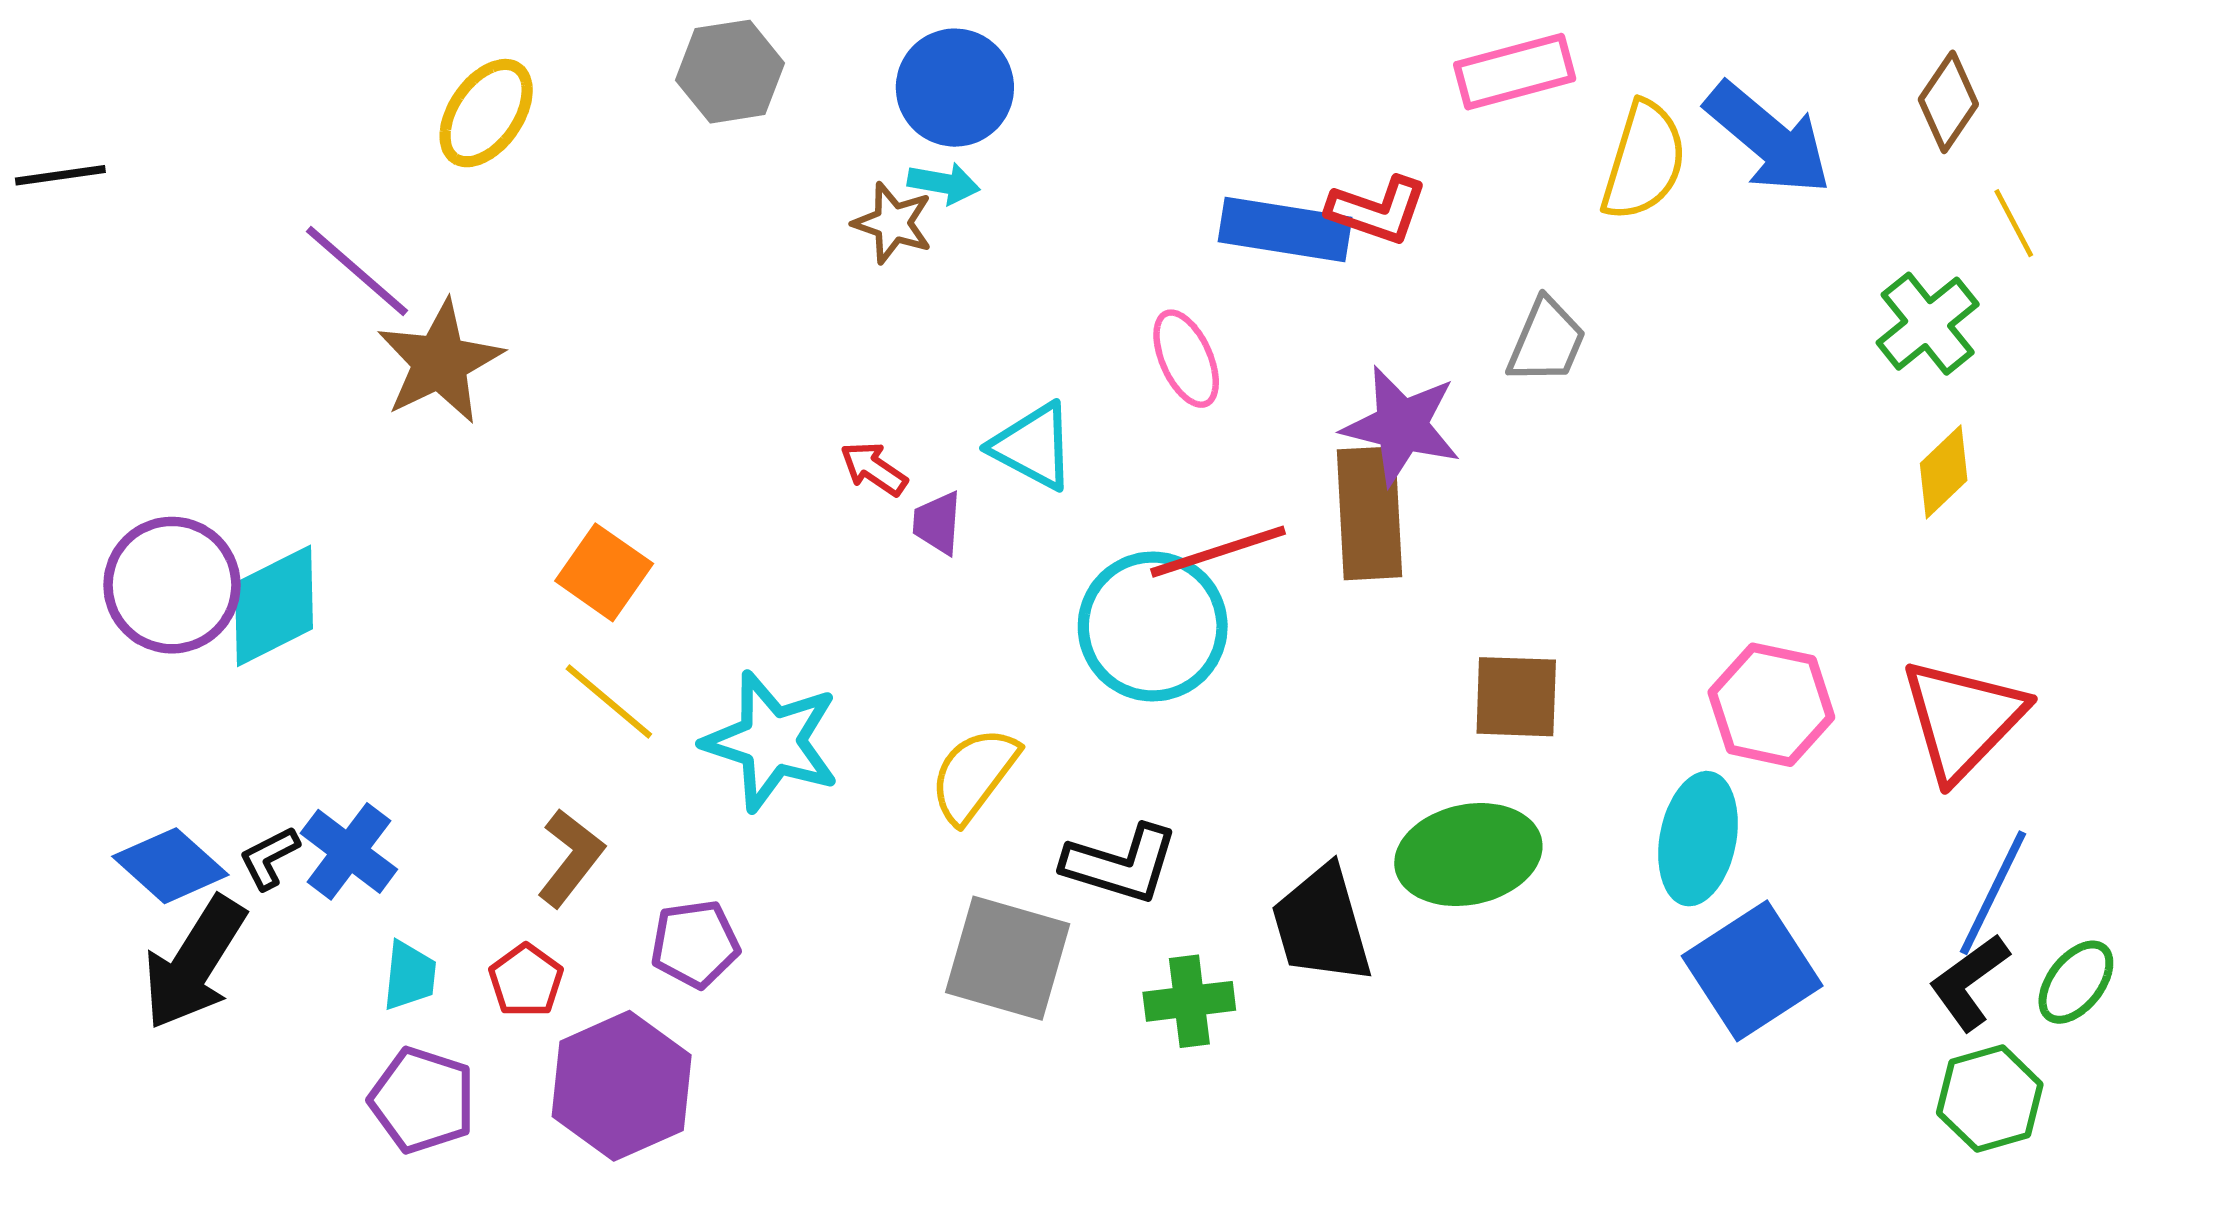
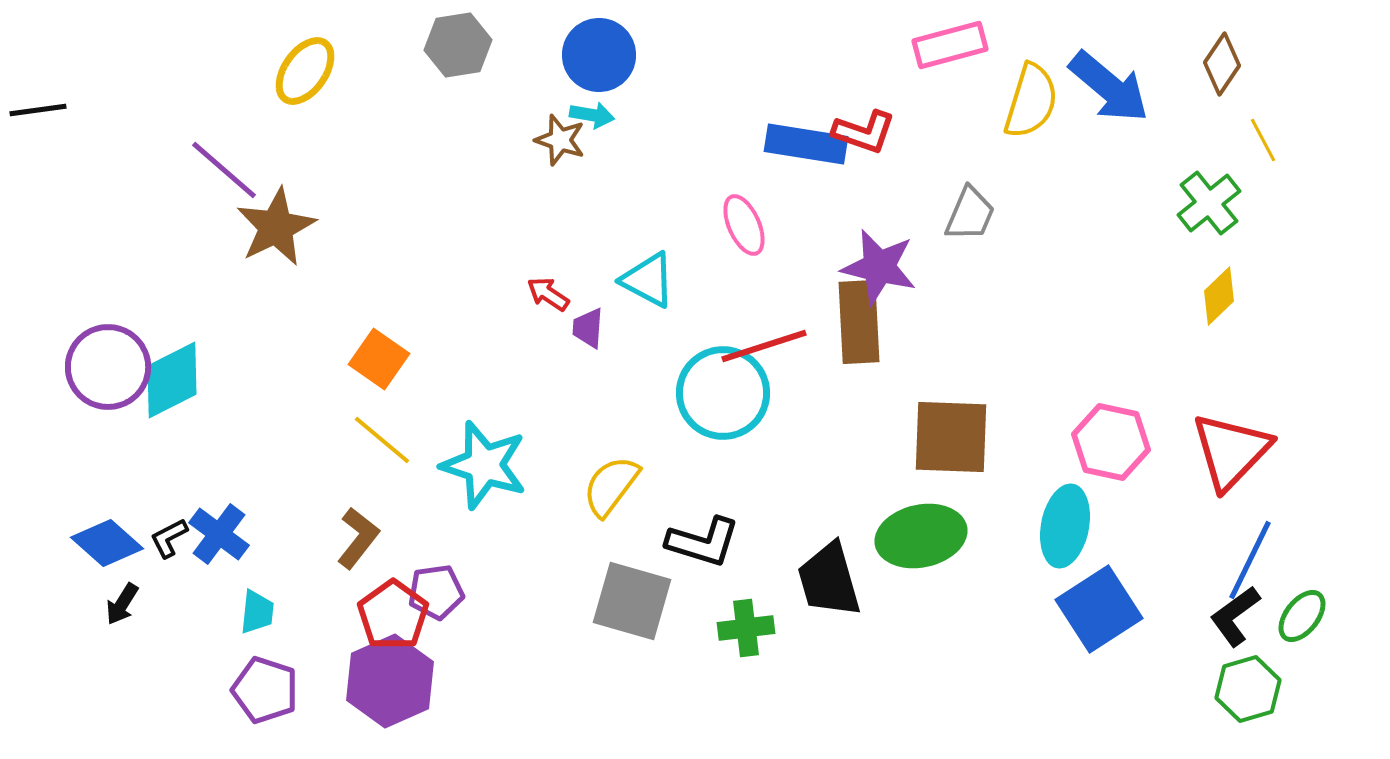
brown square: (1516, 697) -> (951, 437), size x1.4
black arrow: (194, 963) -> (122, 604), size x0.5
red pentagon: (526, 981) -> (393, 615), moved, size x1.5

